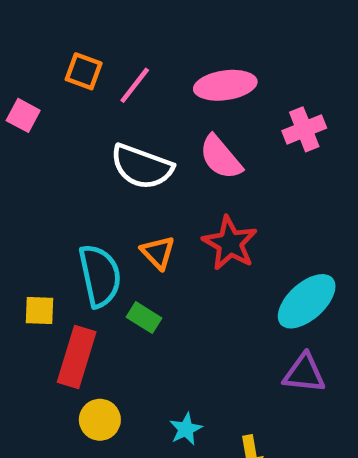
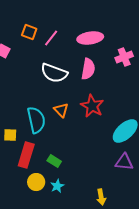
pink semicircle: (221, 157) -> (88, 69), turned -130
green rectangle: (144, 318) -> (54, 161), moved
cyan star: (186, 429) -> (57, 186), moved

